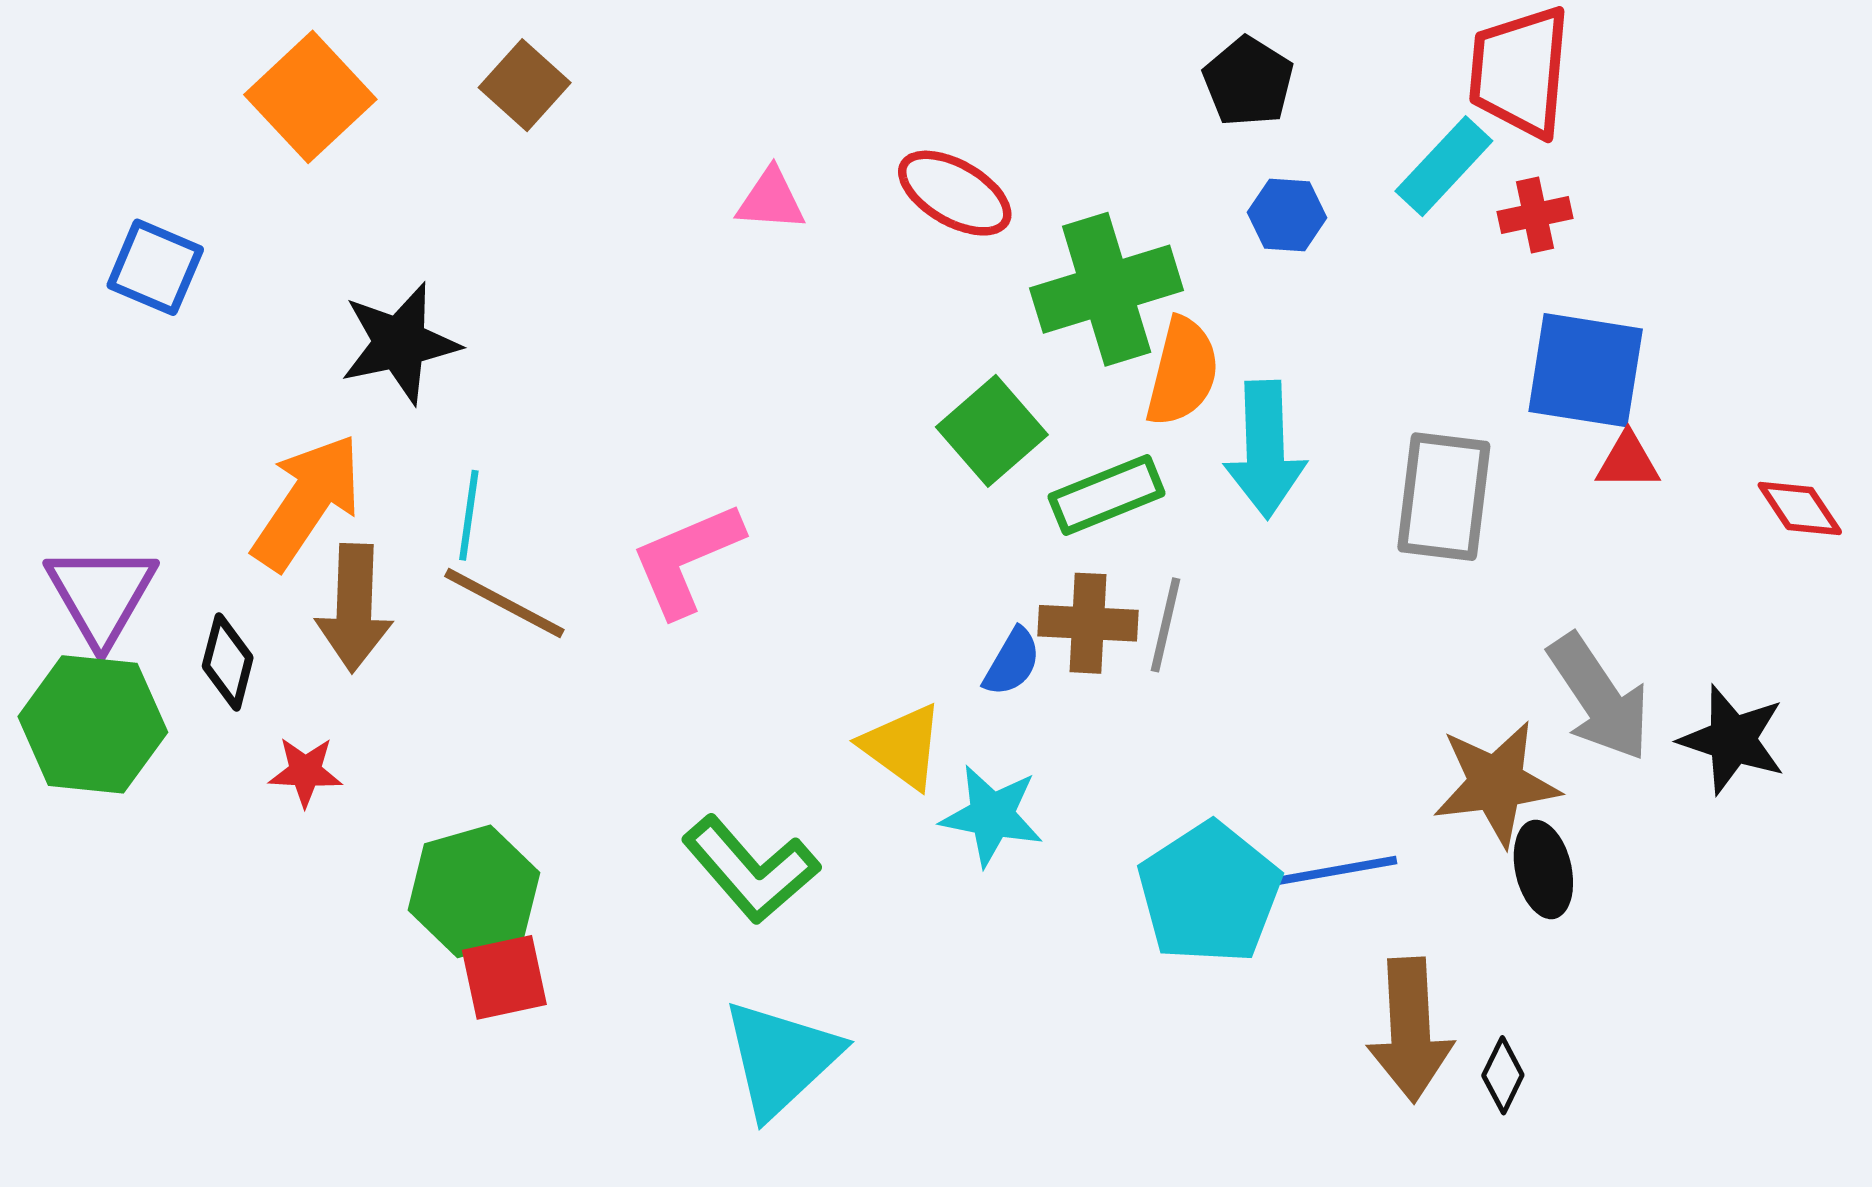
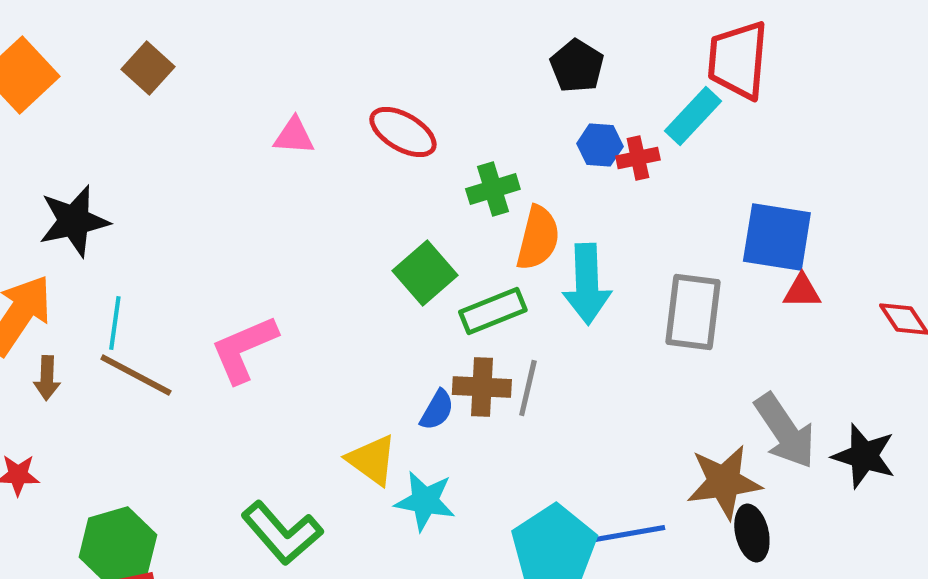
red cross: (1535, 215) -> (638, 158), moved
green cross: (1107, 289) -> (493, 189), size x0.6
brown arrow: (354, 608) -> (47, 378), size x0.6

